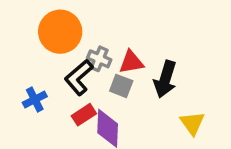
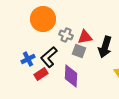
black L-shape: (79, 77) -> (49, 57), moved
red rectangle: (84, 115) -> (41, 74), moved

